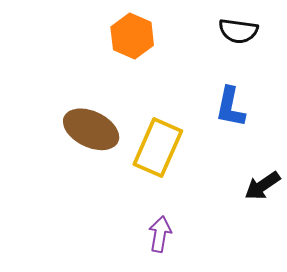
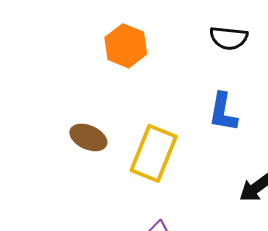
brown ellipse: (91, 129) -> (88, 137), size x0.7

